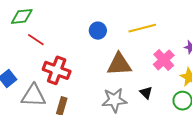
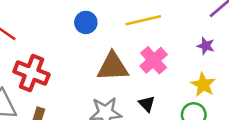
pink cross: (164, 60) -> (154, 60), moved

